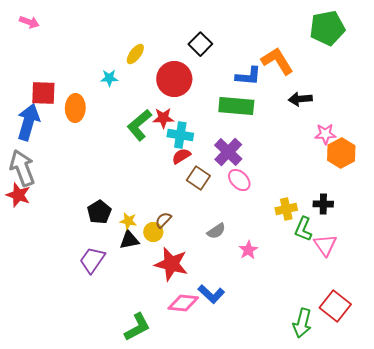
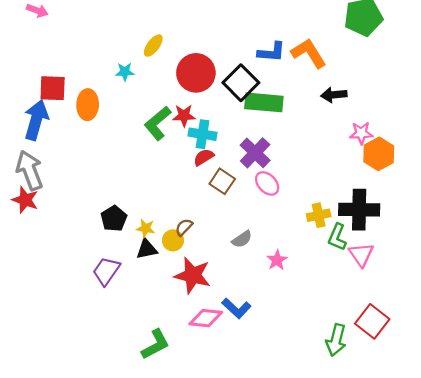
black square: (200, 44) -> (241, 83), moved, size x1.4
blue L-shape: (248, 76) -> (271, 52), moved
black cross: (323, 204) -> (359, 210), size x1.8

